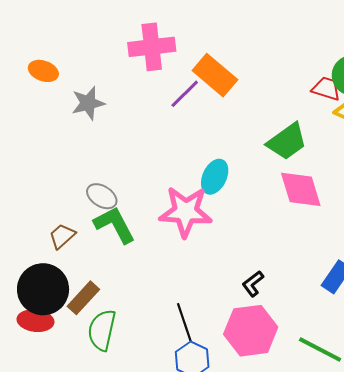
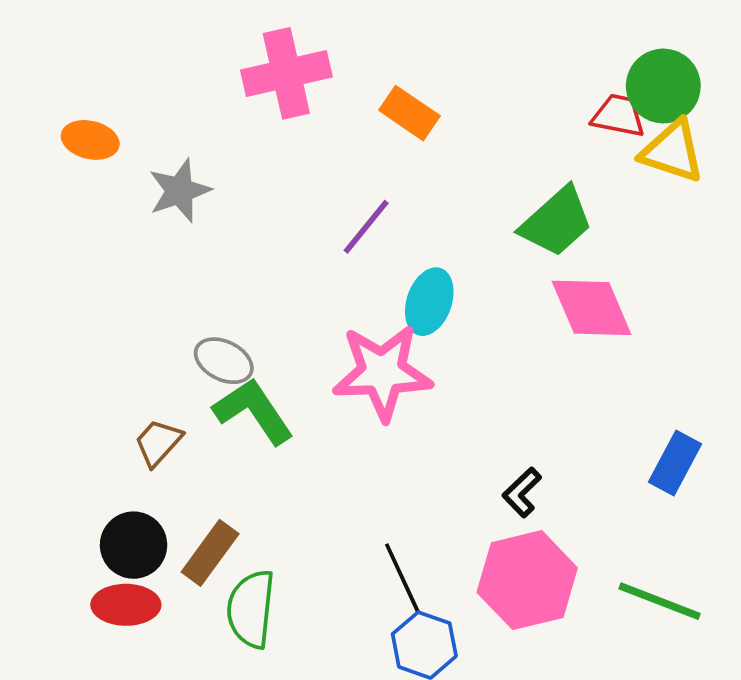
orange rectangle: (215, 75) -> (409, 113), size x0.7
purple line: (185, 94) -> (366, 227), moved
black circle: (43, 289) -> (134, 545), size x0.7

